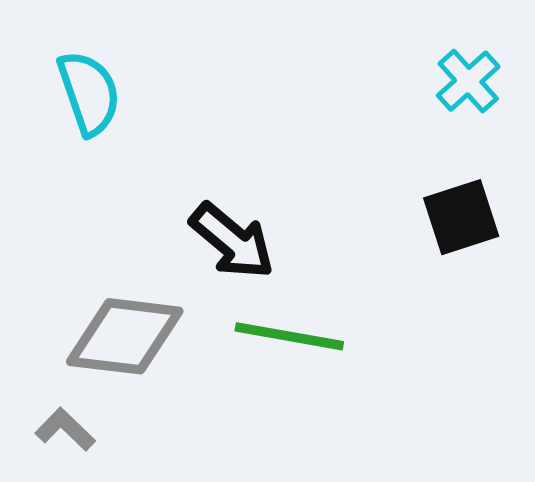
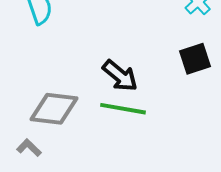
black arrow: (232, 241) -> (120, 76), moved

